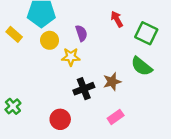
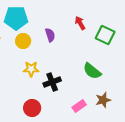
yellow star: (71, 57) -> (31, 69), moved
green semicircle: (142, 66) -> (92, 71), moved
brown star: (112, 82) -> (103, 100), moved

